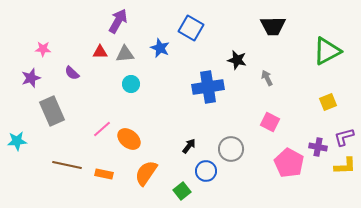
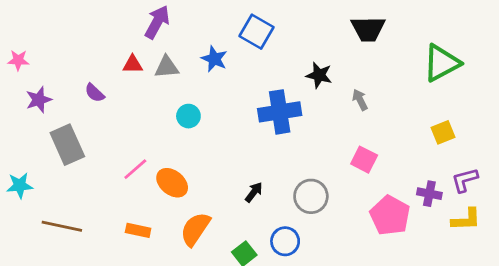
pink star: (43, 49) -> (18, 60), moved
cyan circle: (131, 84) -> (188, 116), moved
brown line: (67, 165) -> (62, 226), moved
blue circle: (206, 171) -> (285, 241), moved

